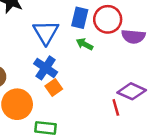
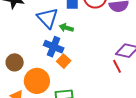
green arrow: (85, 44) -> (66, 28), moved

